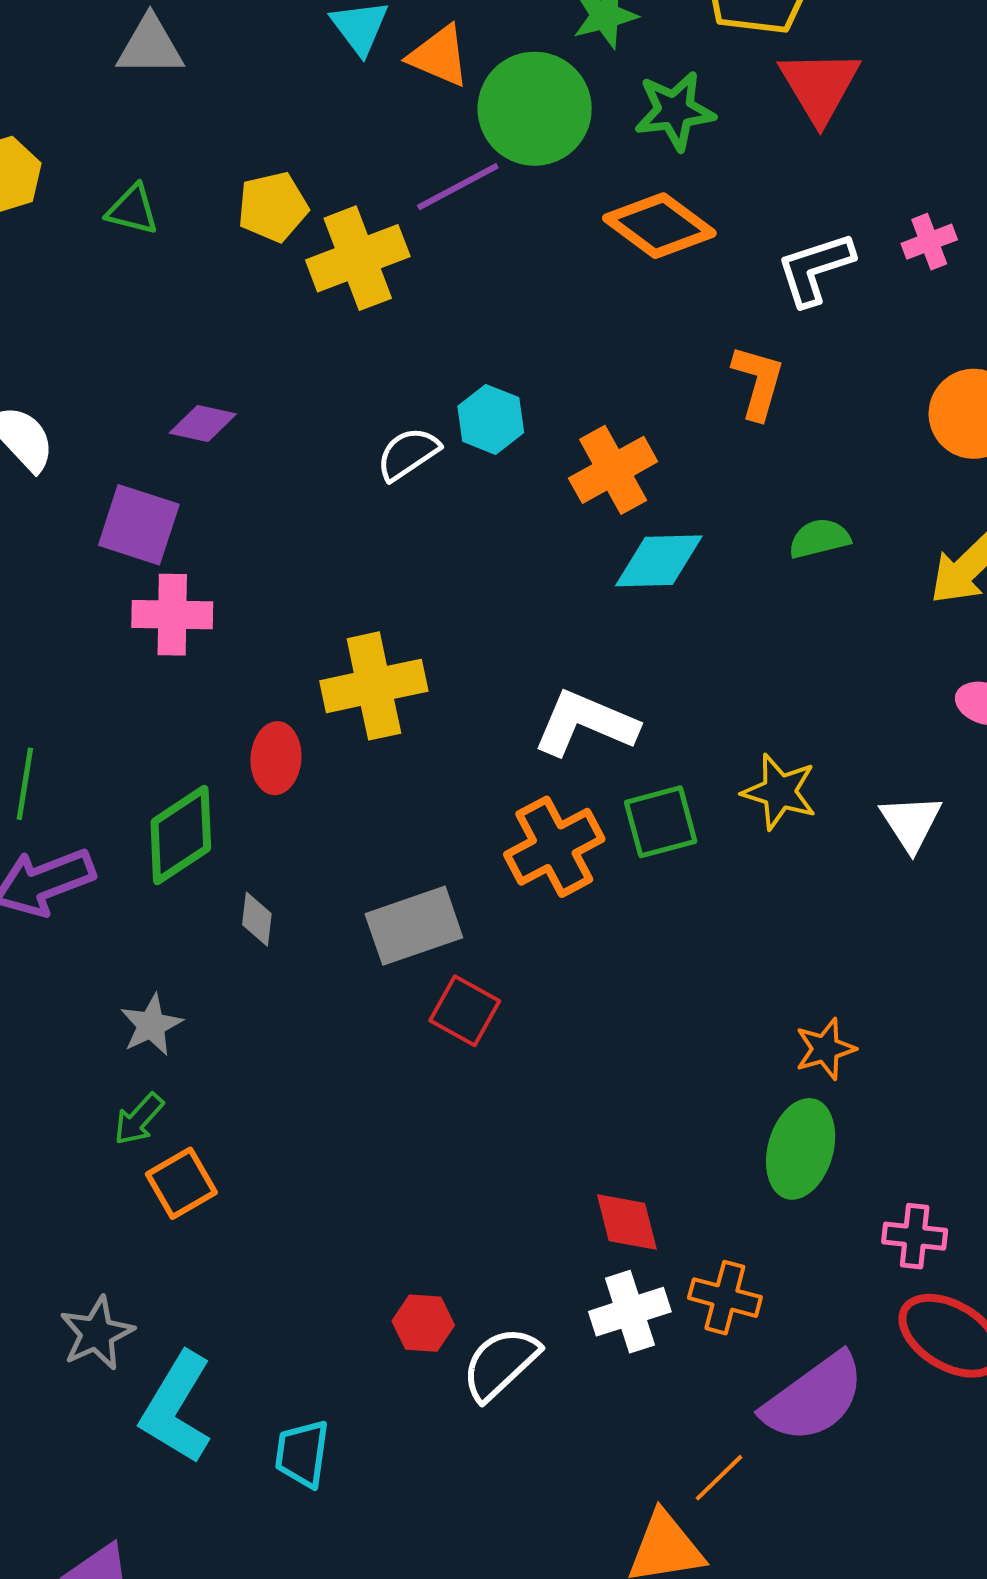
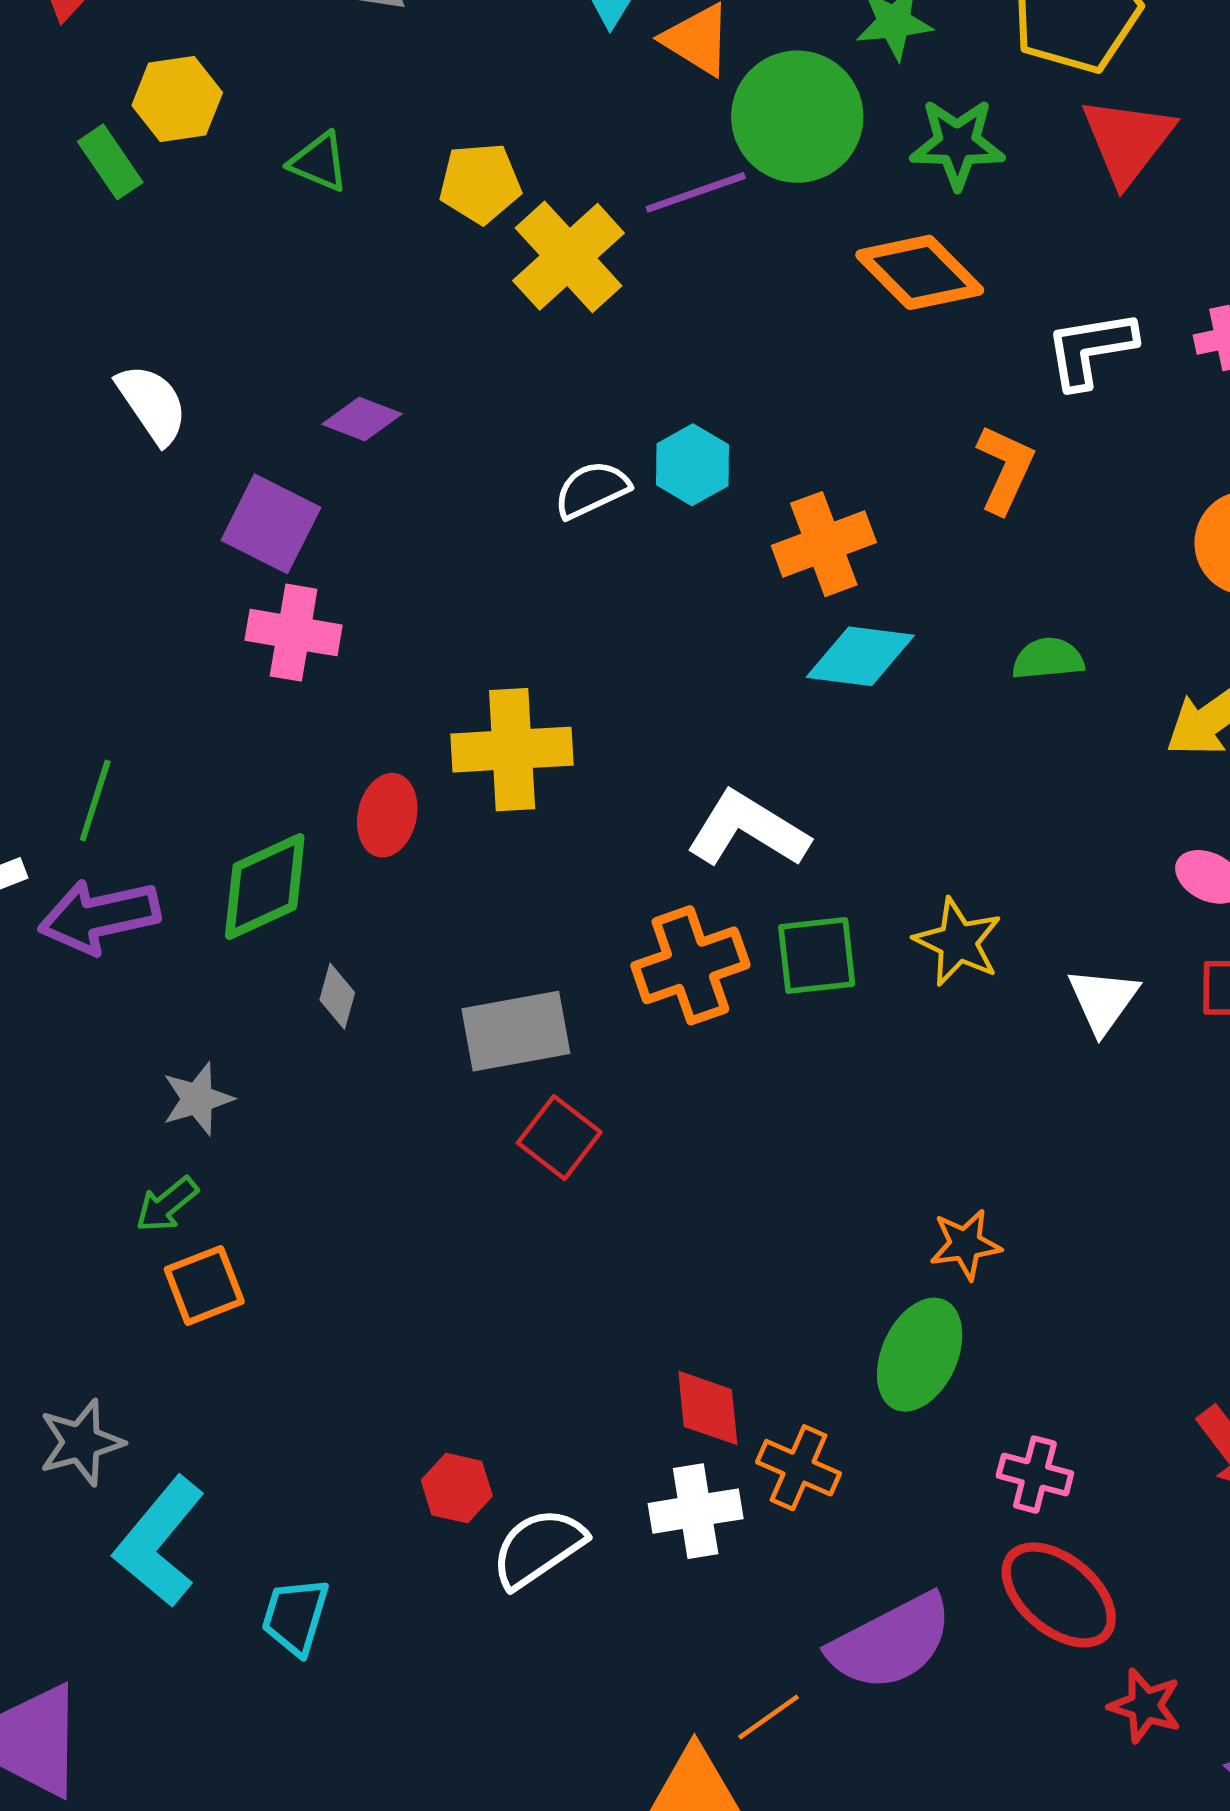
yellow cross: (358, 258) -> (569, 257), turned -30
orange cross: (725, 1298) -> (799, 1468), moved

